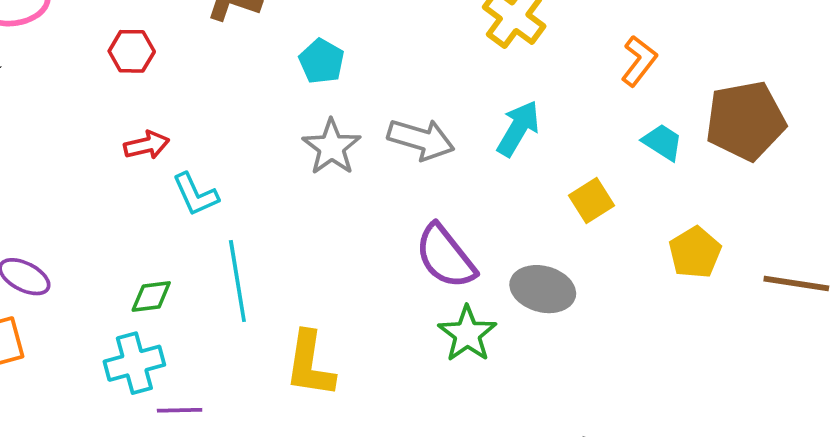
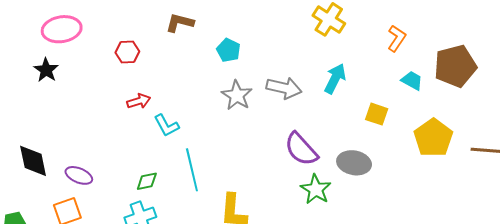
yellow square: (592, 201) -> (377, 114), turned -35
yellow pentagon: (695, 252) -> (433, 138), size x1.4

